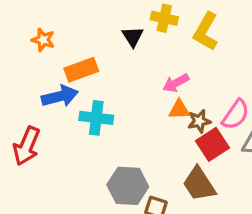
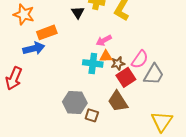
orange star: (43, 40) -> (24, 14), size x1.5
cyan cross: (96, 118) -> (93, 63), moved

